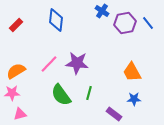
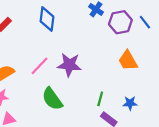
orange trapezoid: (132, 72) -> (128, 61), moved
green line: (89, 93) -> (100, 99), moved

